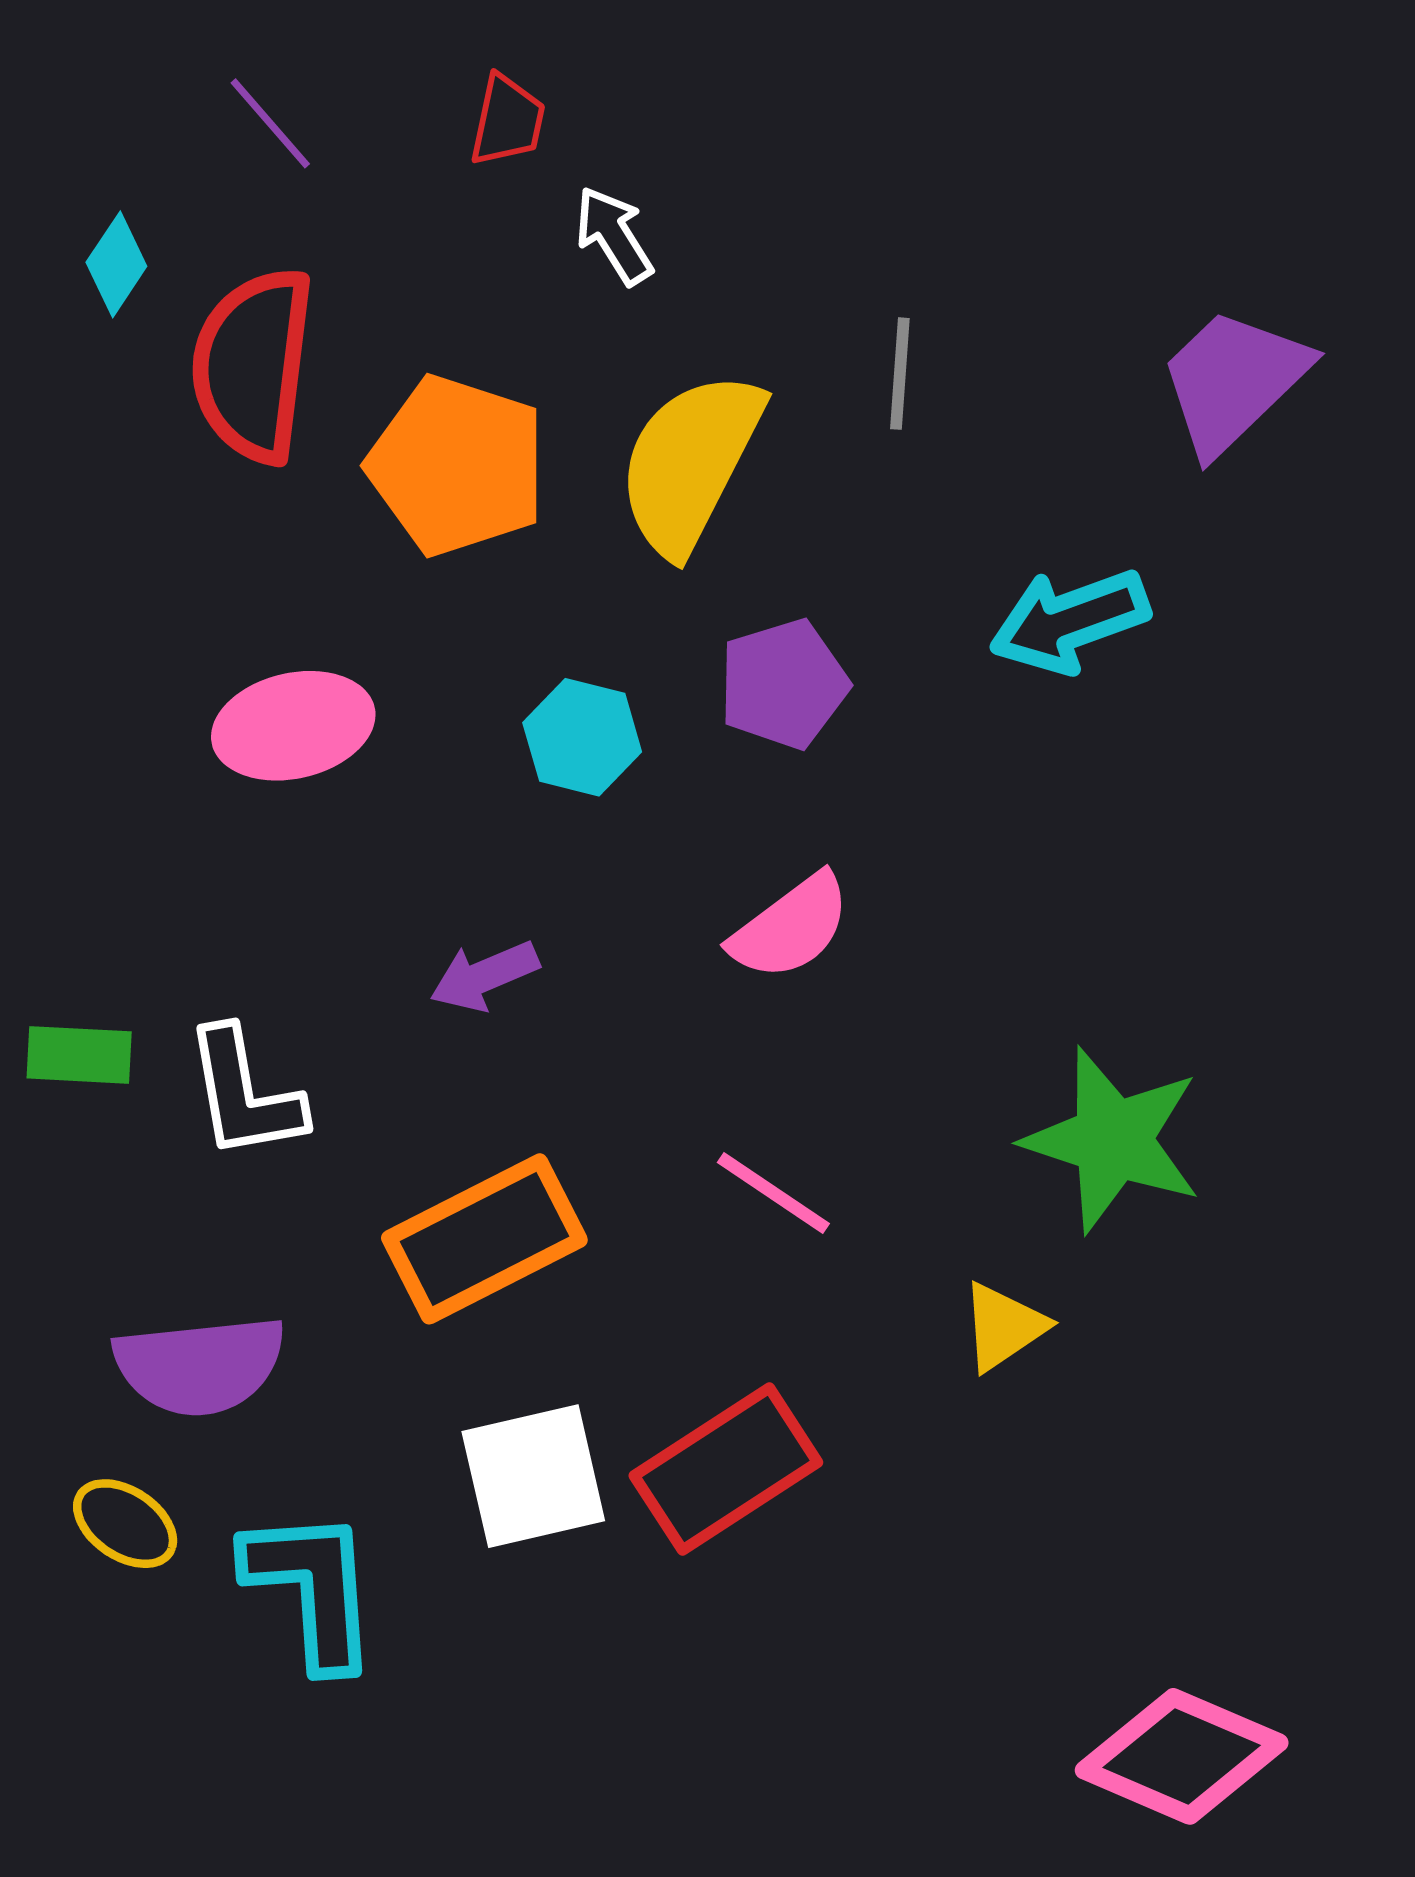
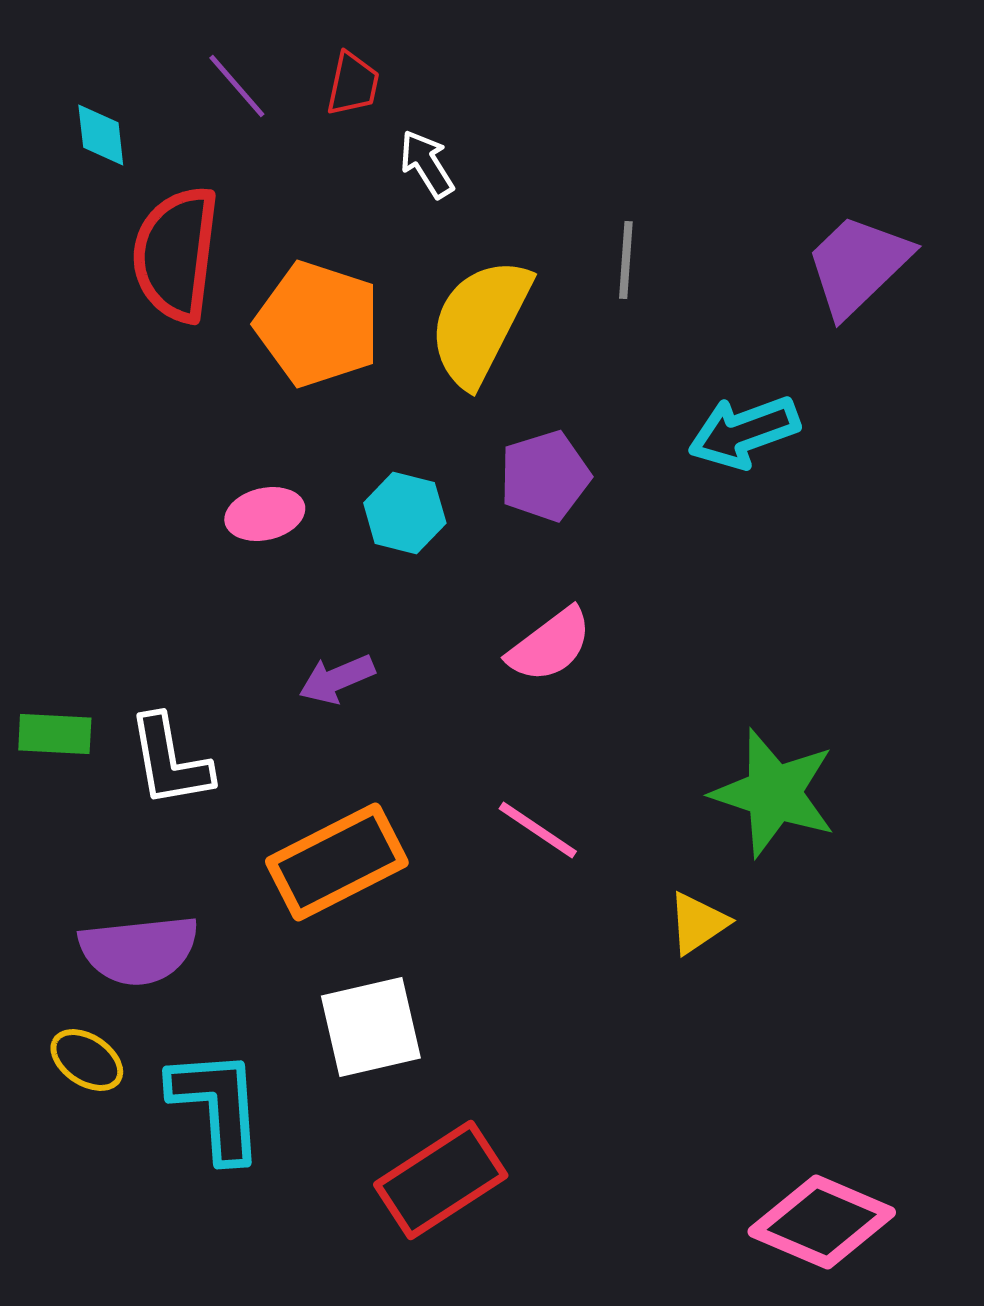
purple line: (270, 123) -> (237, 86), moved
cyan diamond: (116, 264) -> (101, 135), moved, turned -40
pink ellipse: (293, 726) -> (265, 514), moved, size x0.7
red rectangle: (726, 1469) -> (441, 1180), moved

